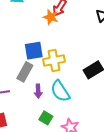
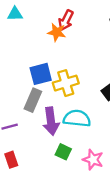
purple arrow: (38, 91) -> (51, 121), size x1.6
cyan semicircle: (60, 91) -> (77, 118), turned 135

